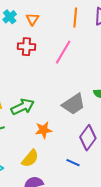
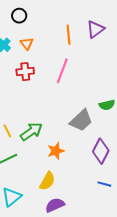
blue line: (73, 163) -> (104, 184), moved

